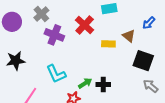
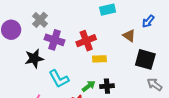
red cross: (85, 25) -> (86, 41), moved, turned 30
yellow rectangle: (108, 44) -> (99, 59), moved
black star: (16, 61) -> (34, 58), moved

